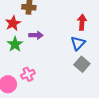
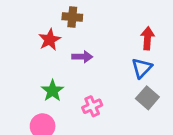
green star: (15, 44) -> (52, 91), moved
pink cross: (28, 74) -> (92, 106), moved

